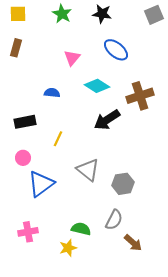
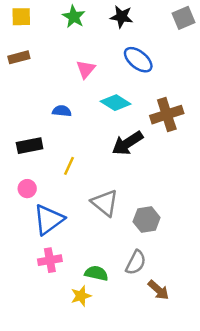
brown rectangle: (16, 48) -> (19, 57), turned 60
pink cross: (28, 232) -> (50, 260), moved

